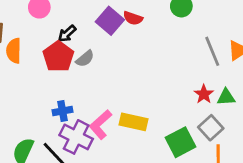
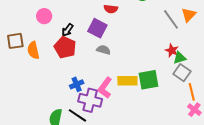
purple square: (110, 21) -> (97, 28), moved
gray semicircle: (85, 59) -> (103, 50), moved, turned -112
green triangle: (226, 97) -> (180, 58), moved
green square: (180, 142) -> (148, 80), moved, turned 30

